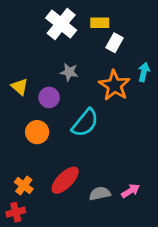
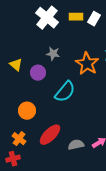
white rectangle: (114, 43) -> (94, 19), moved
orange circle: (37, 132) -> (27, 111), moved

